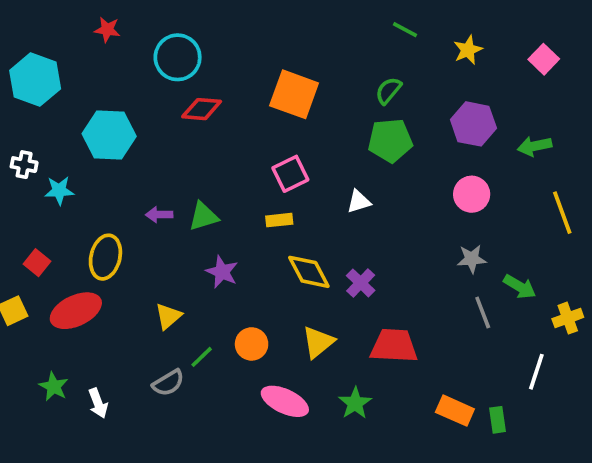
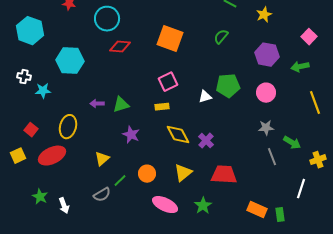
pink square: (544, 59) -> (309, 37), moved
green pentagon: (390, 141) -> (228, 86), moved

